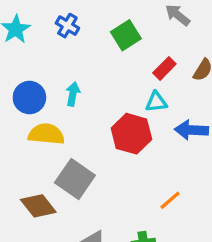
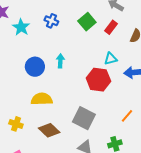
red rectangle: (164, 68) -> (111, 27), moved
yellow semicircle: (46, 134) -> (42, 99), moved
gray square: (75, 179) -> (84, 118), moved

